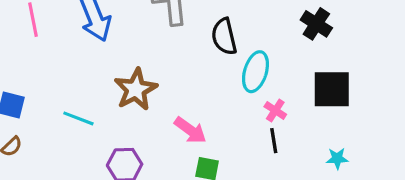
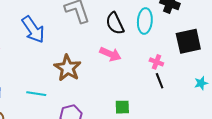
cyan ellipse: (255, 72) -> (145, 21), moved
pink arrow: (190, 130) -> (110, 54), moved

